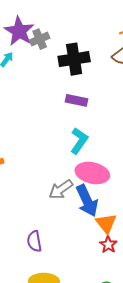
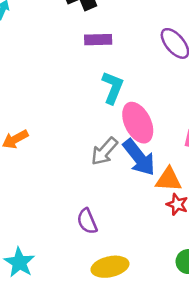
pink ellipse: (92, 173) -> (138, 123), turned 64
orange triangle: (106, 223) -> (169, 179), turned -35

